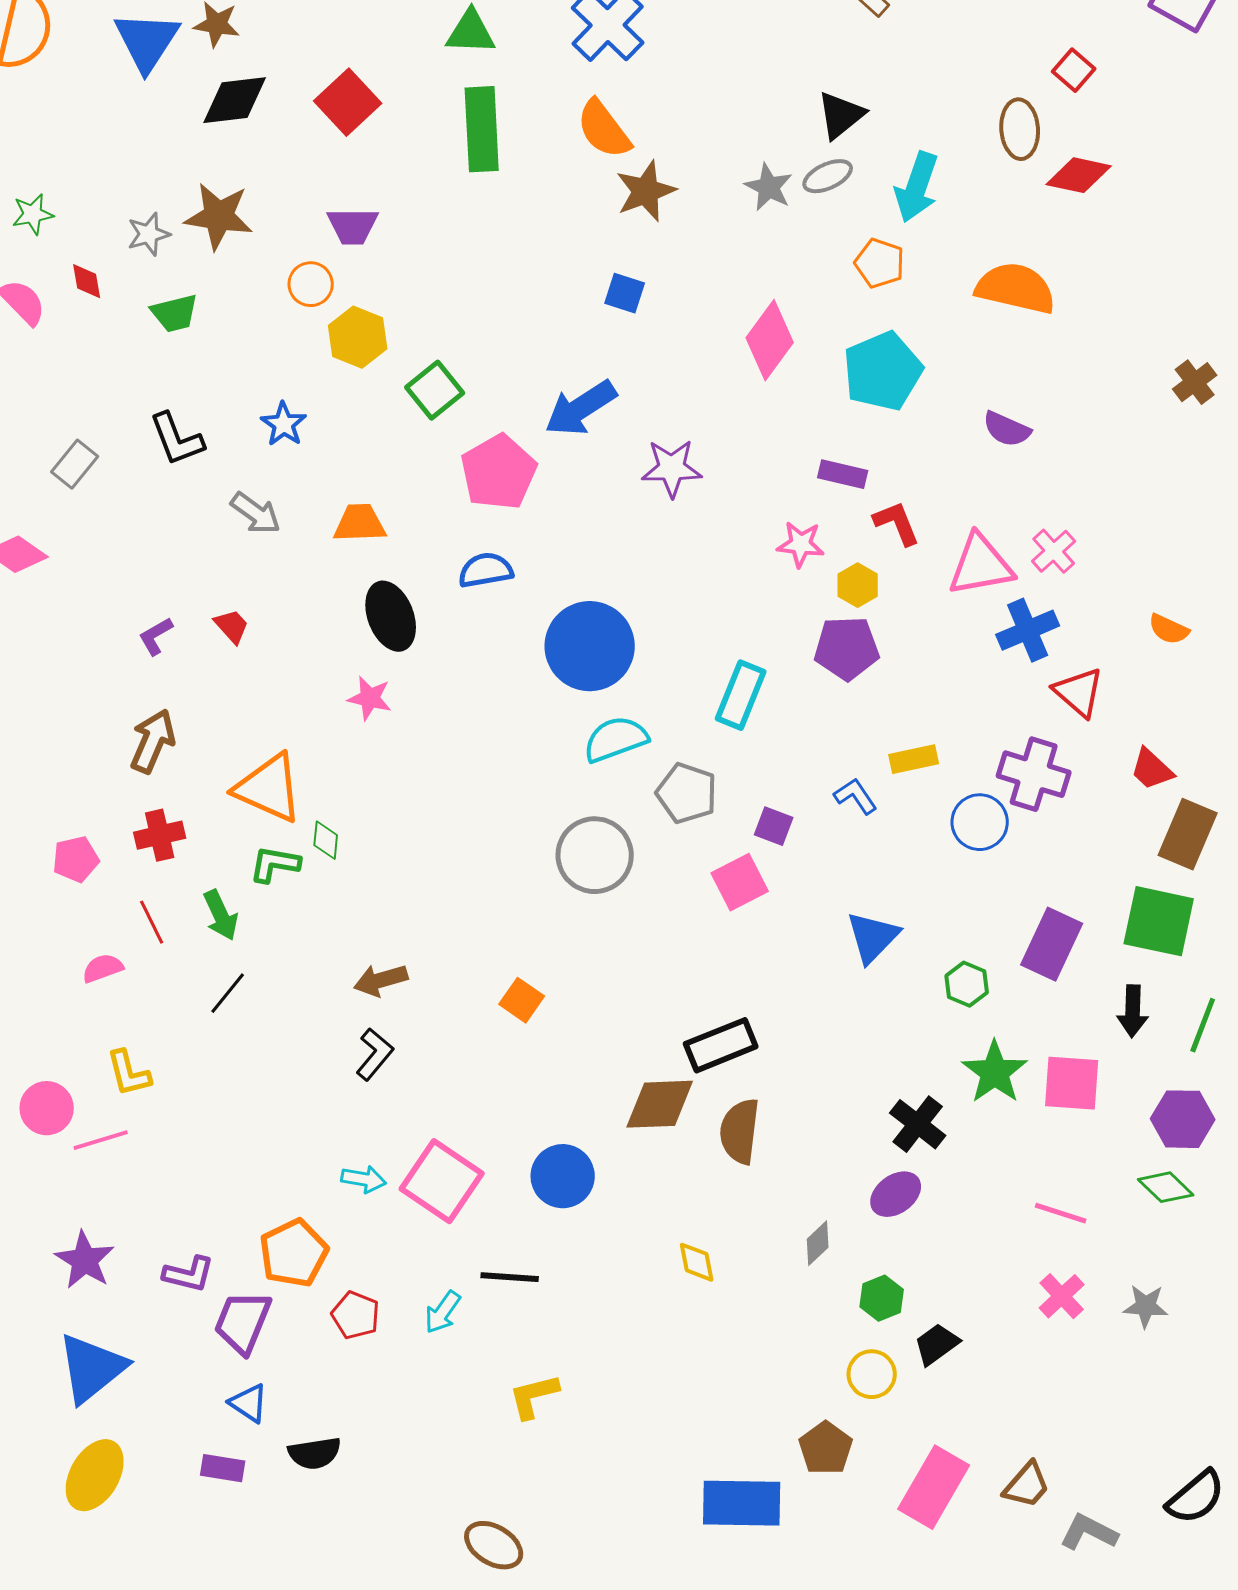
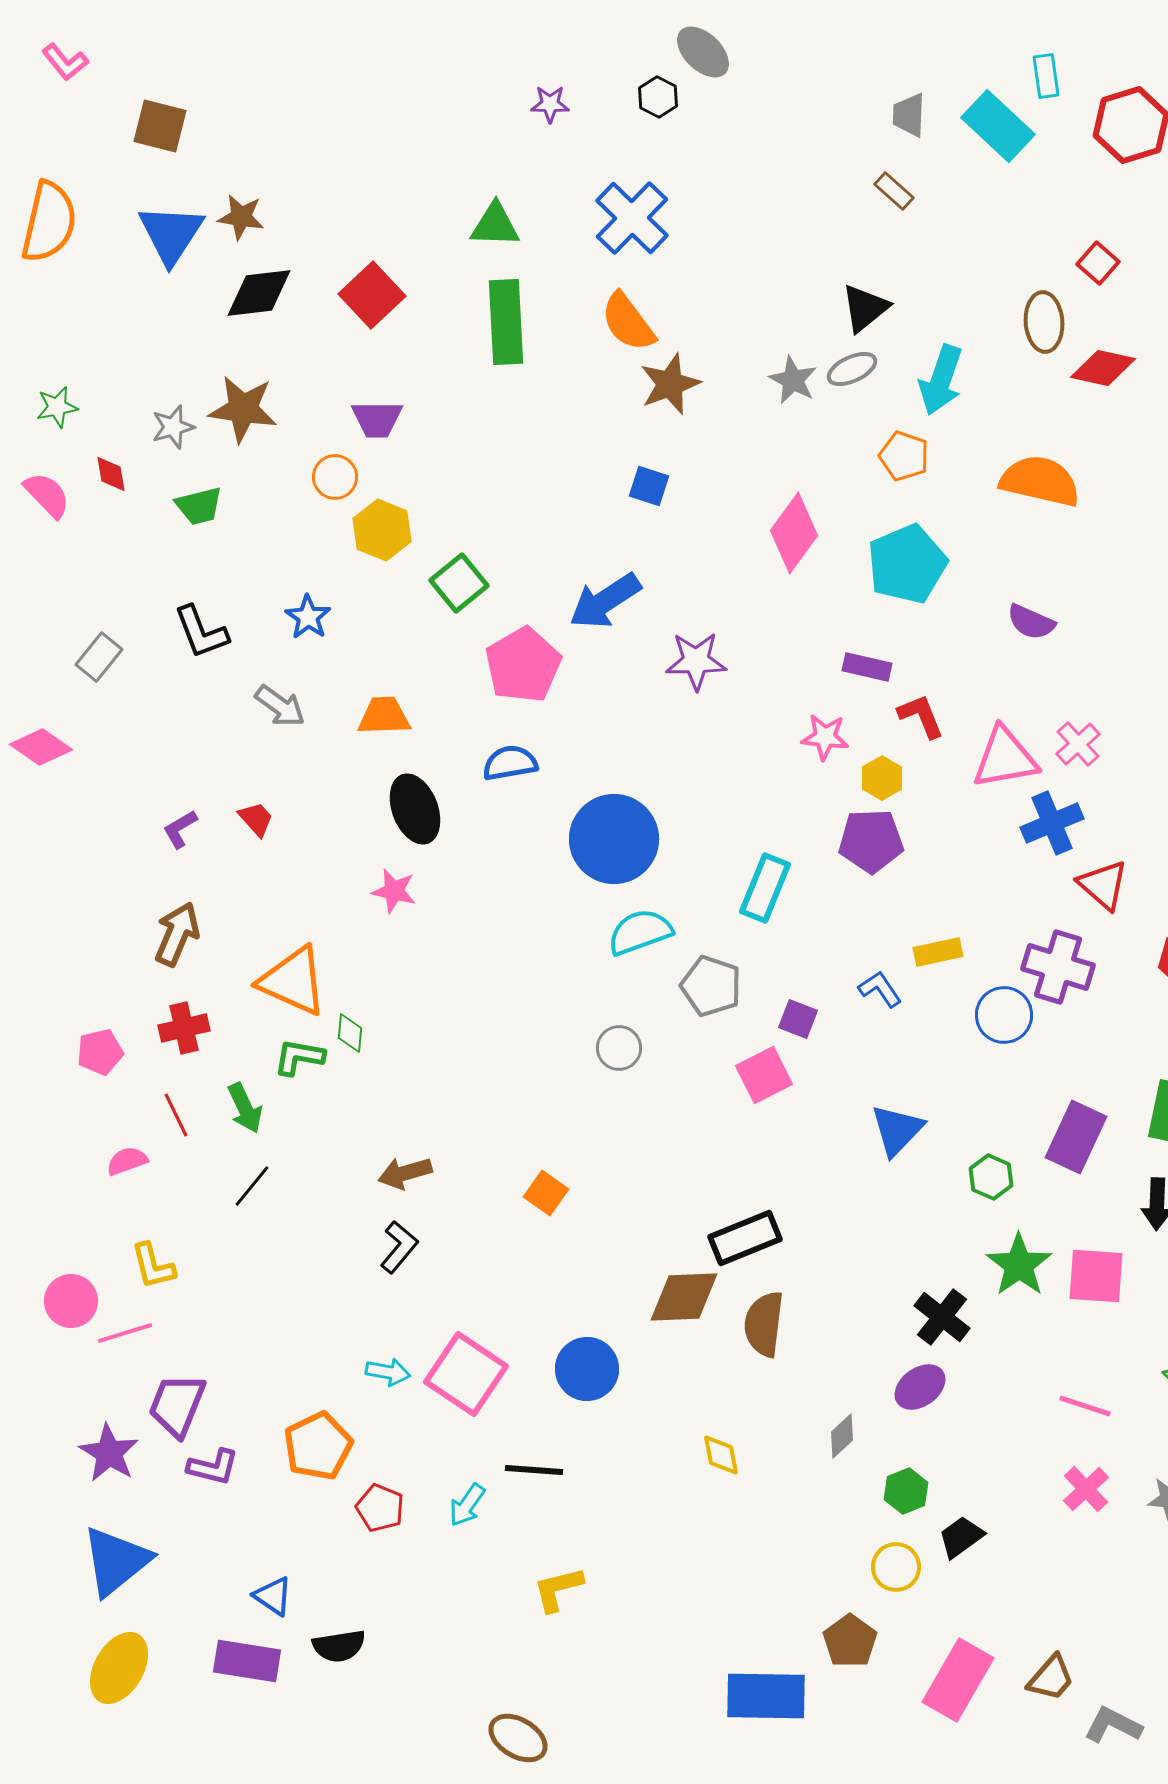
gray circle: (595, 855) -> (619, 1048), size x0.6
purple trapezoid: (243, 1322) -> (177, 1405), moved
purple rectangle: (223, 1468) -> (247, 1661), size x1.5

